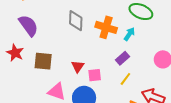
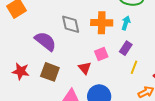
purple semicircle: (28, 25) -> (45, 41), moved
brown square: (43, 61) -> (50, 72), turned 30
pink square: (95, 75) -> (101, 54), moved

